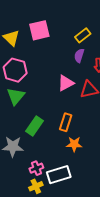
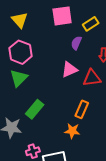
pink square: (39, 30) -> (62, 16), moved
purple semicircle: (79, 56) -> (76, 43), moved
orange rectangle: (66, 122) -> (82, 109), moved

